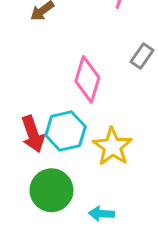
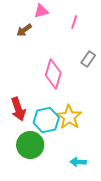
cyan hexagon: (66, 131) -> (46, 120), moved
cyan arrow: (101, 214) -> (78, 162), moved

